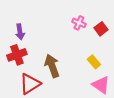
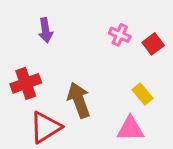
purple arrow: (20, 32) -> (45, 30), moved
pink triangle: (101, 85) -> (130, 129), moved, turned -36

